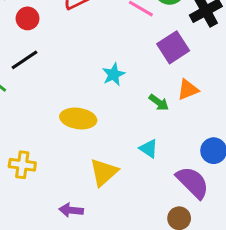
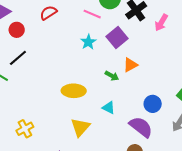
cyan star: (114, 74) -> (88, 42), moved
yellow ellipse: (78, 119) -> (74, 91), moved
yellow cross: (22, 165) -> (25, 129), turned -30

